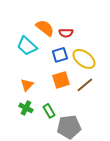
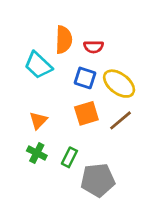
orange semicircle: (45, 28) -> (64, 40), turned 54
blue square: (60, 55) -> (85, 78), turned 35
green rectangle: (49, 111) -> (69, 157), turned 56

